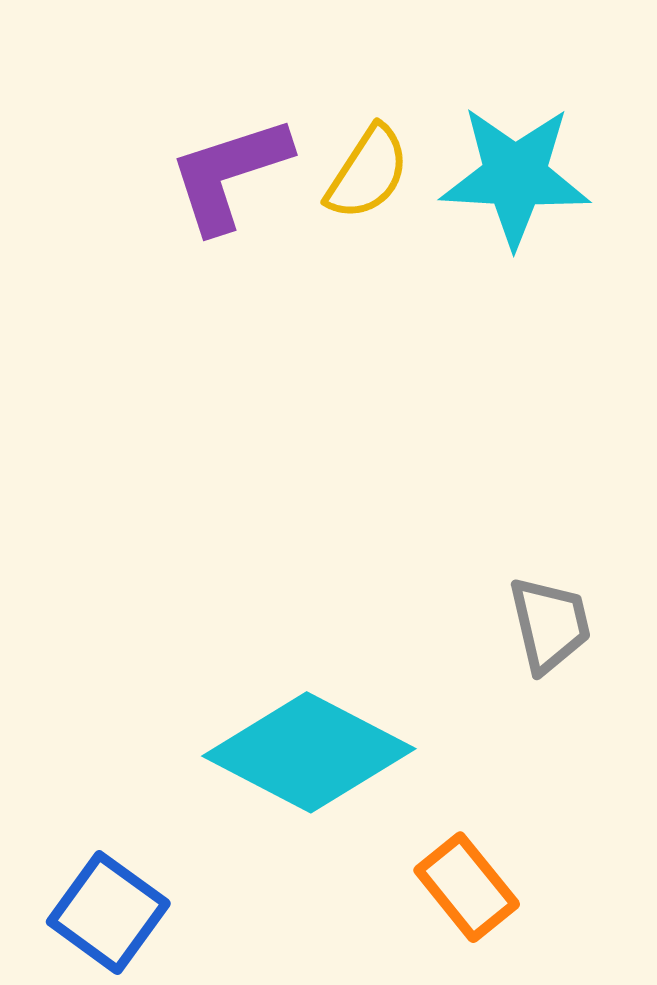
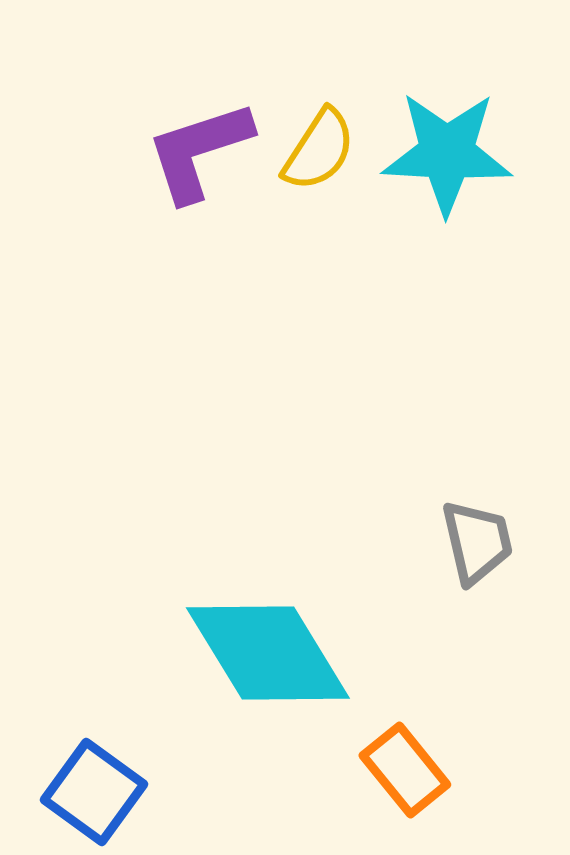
cyan diamond: (309, 752) -> (268, 653), turned 31

